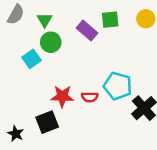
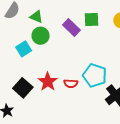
green triangle: (45, 20) -> (36, 17), turned -40
red star: (62, 96) -> (48, 82), turned 30
black square: (47, 122) -> (23, 88), moved, turned -30

